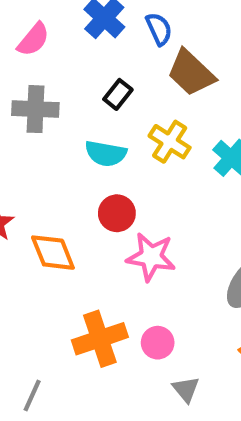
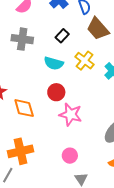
orange cross: (100, 339) -> (21, 151), moved

